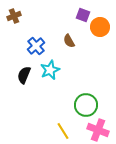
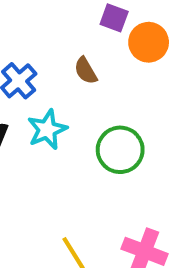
green circle: (86, 105) -> (120, 150), moved

